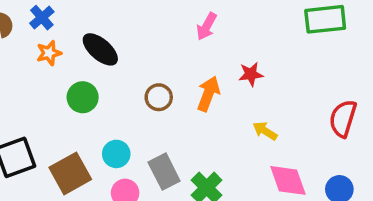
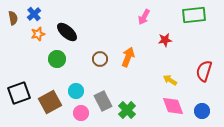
pink arrow: (207, 26) -> (144, 17), moved
red star: (251, 74) -> (165, 40), moved
yellow arrow: (265, 131) -> (170, 80), moved

